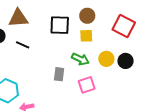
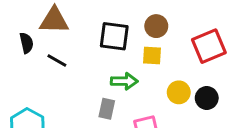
red square: (124, 26) -> (209, 46), turned 35
green arrow: (80, 59) -> (124, 81), moved, turned -30

